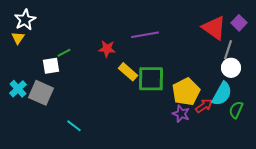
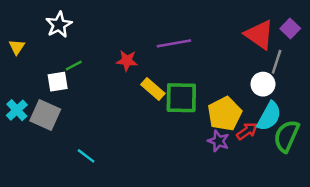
white star: (25, 20) -> (59, 25), moved
white circle: (231, 68) -> (263, 84), moved
green semicircle: (236, 110) -> (286, 136), size x1.5

